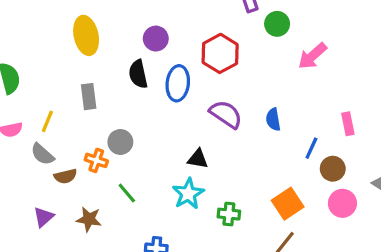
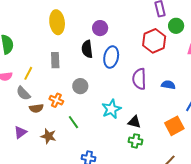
red hexagon: (220, 53) -> (154, 41), moved
purple semicircle: (226, 114) -> (139, 79), turned -130
blue semicircle: (273, 119) -> (168, 85), turned 104
gray circle: (120, 142) -> (80, 86), moved
black triangle: (198, 159) -> (134, 122), moved
cyan star: (188, 194) -> (111, 109), moved
orange square: (288, 204) -> (174, 126), moved

